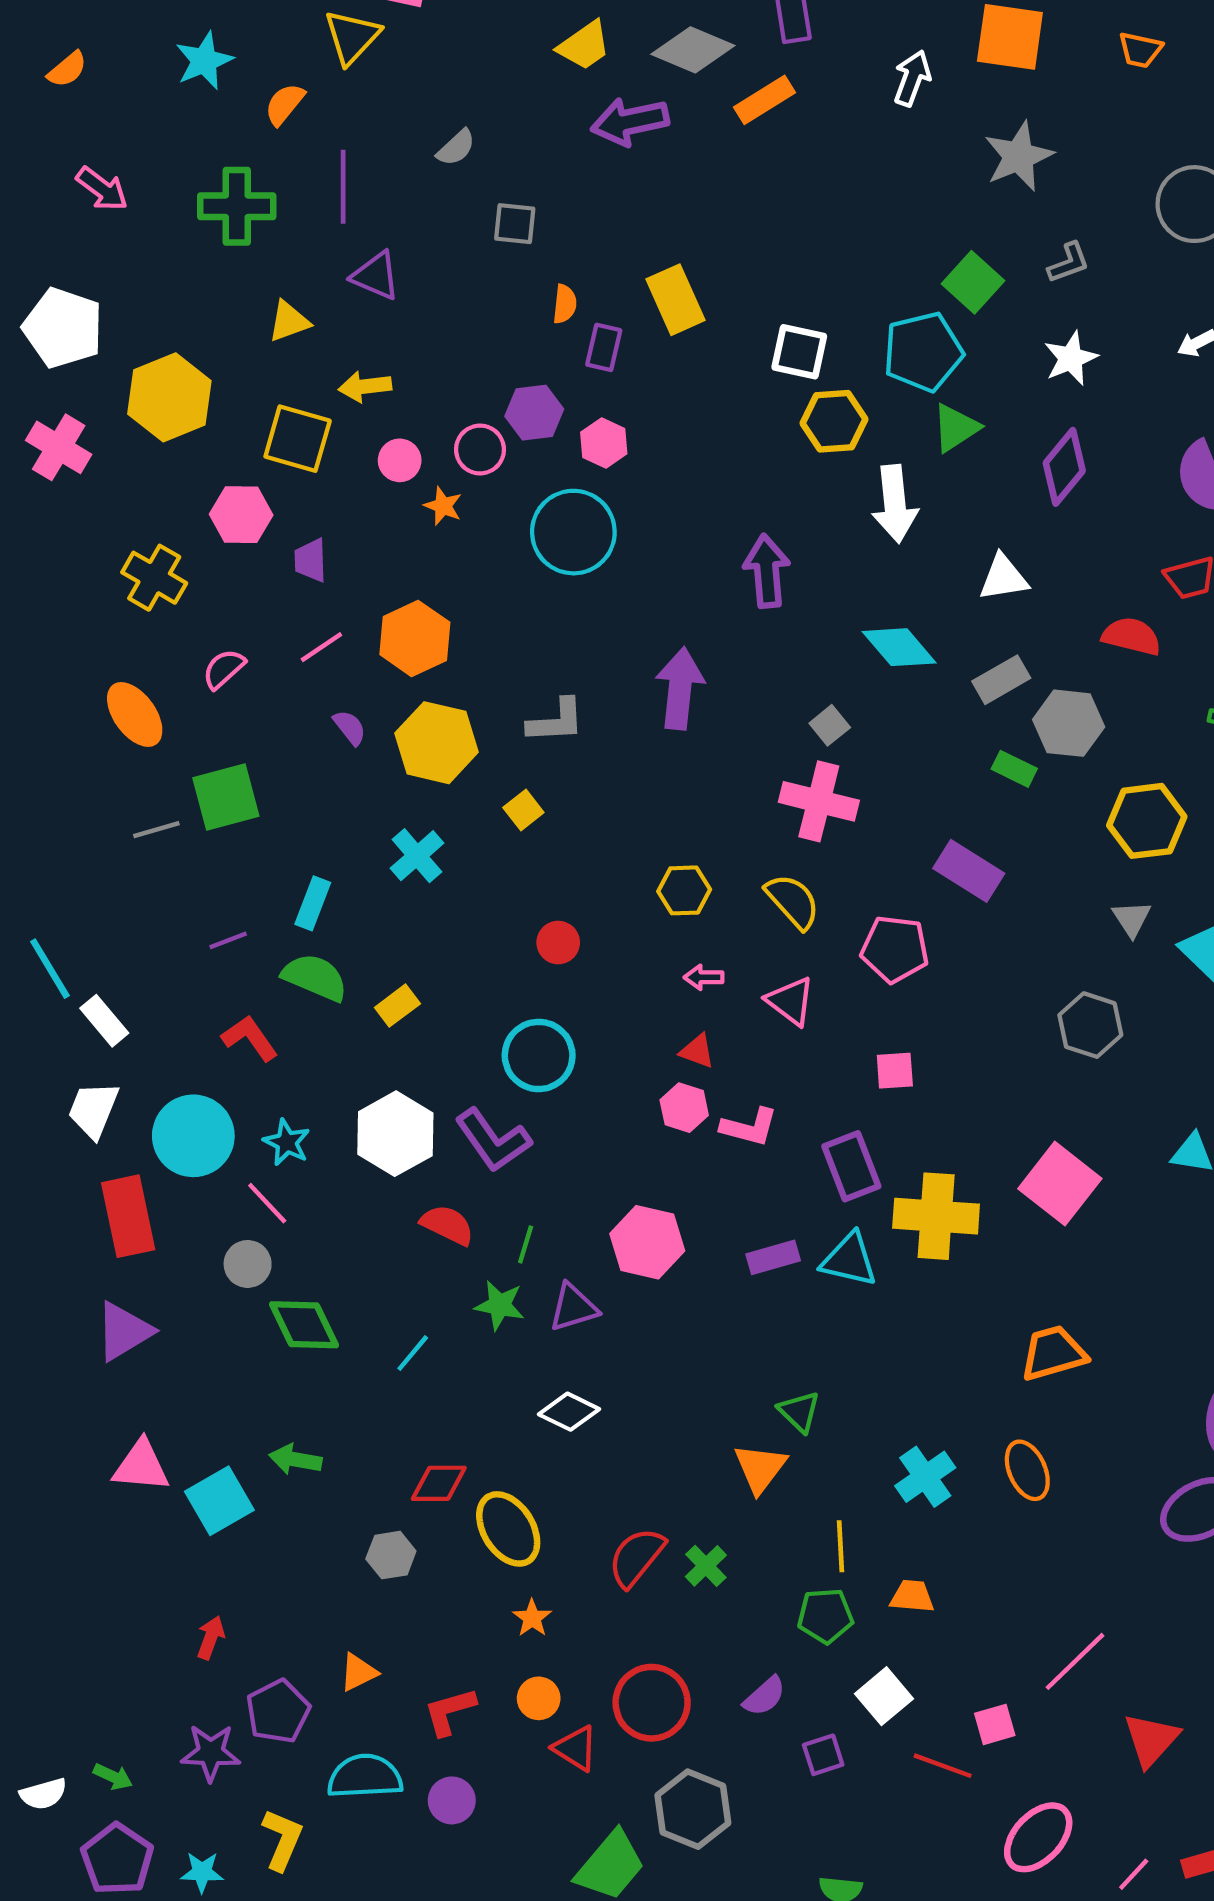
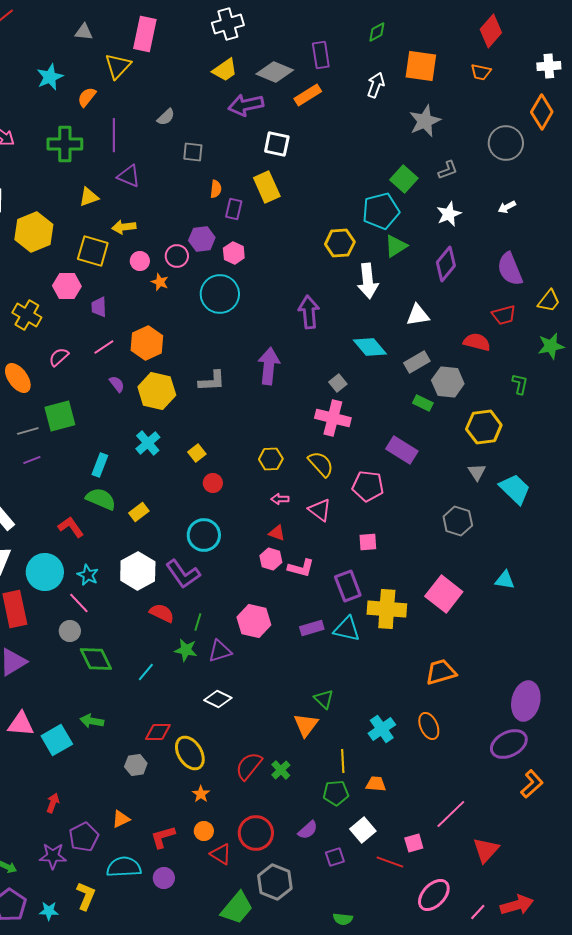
white square: (799, 352) -> (277, 144), moved
yellow square: (523, 810) -> (197, 453), moved
purple line: (228, 940) -> (32, 460), moved

